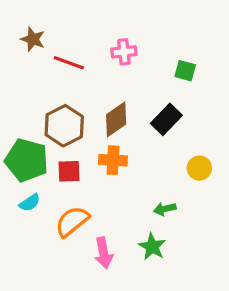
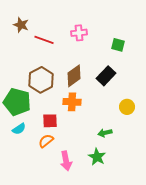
red square: (69, 171) -> (50, 121), moved
orange semicircle: (72, 221) -> (46, 141), size x0.7

